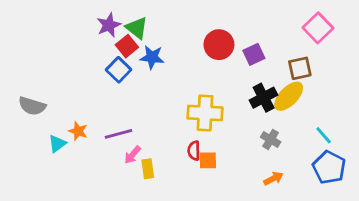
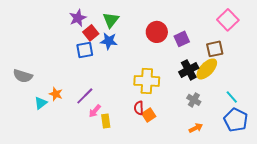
green triangle: (137, 28) -> (111, 20), moved, turned 30
blue square: (119, 70) -> (85, 50), turned 36
purple line: (119, 134) -> (85, 96), turned -30
orange square: (208, 160) -> (149, 115), turned -32

